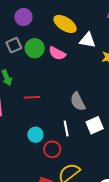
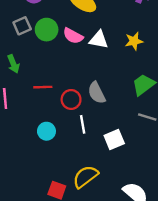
white triangle: (88, 40) -> (99, 40), moved
white square: (95, 125) -> (114, 139), moved
red circle: (52, 149) -> (71, 99), moved

